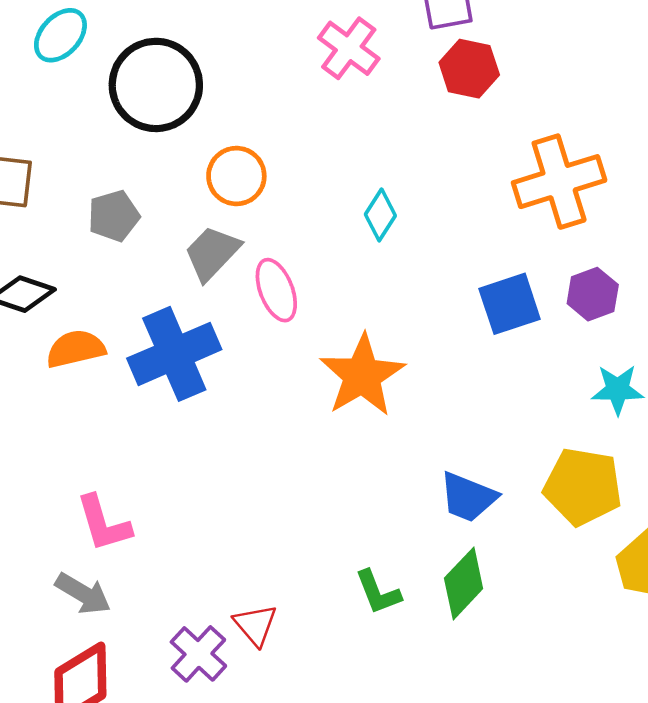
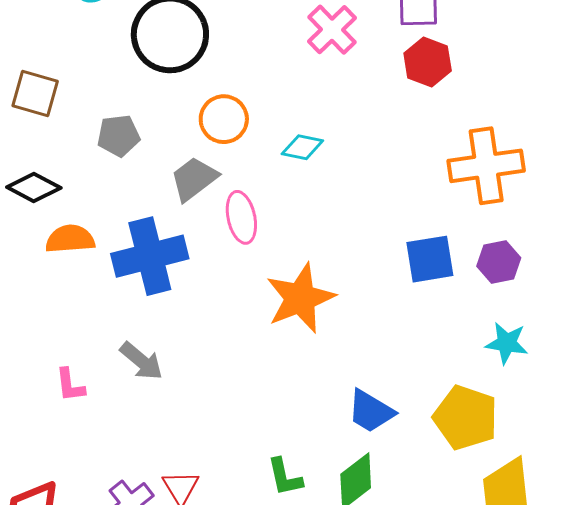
cyan diamond: (380, 215) -> (302, 147), moved, turned 60
pink L-shape: (104, 523) -> (70, 385), size x0.7
gray arrow: (83, 594) -> (141, 361), moved

